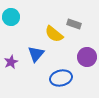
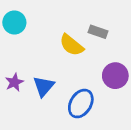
blue triangle: (36, 54) -> (44, 86), moved
blue ellipse: (61, 78) -> (81, 104), turned -45

